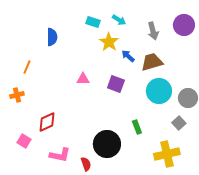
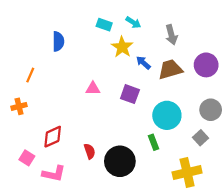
purple circle: (184, 25) -> (206, 65), moved
cyan circle: (159, 91) -> (167, 115), moved
pink L-shape: (60, 155) -> (54, 174), moved
red semicircle: (86, 164) -> (90, 151), moved

